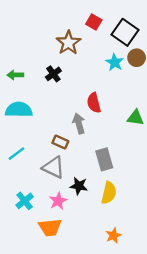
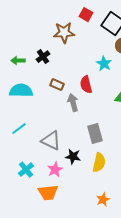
brown star: (68, 43) -> (64, 33), turned 30
cyan star: (115, 62) -> (104, 64), moved
black cross: (53, 74) -> (43, 57), moved
brown rectangle: (60, 142) -> (57, 85), moved

